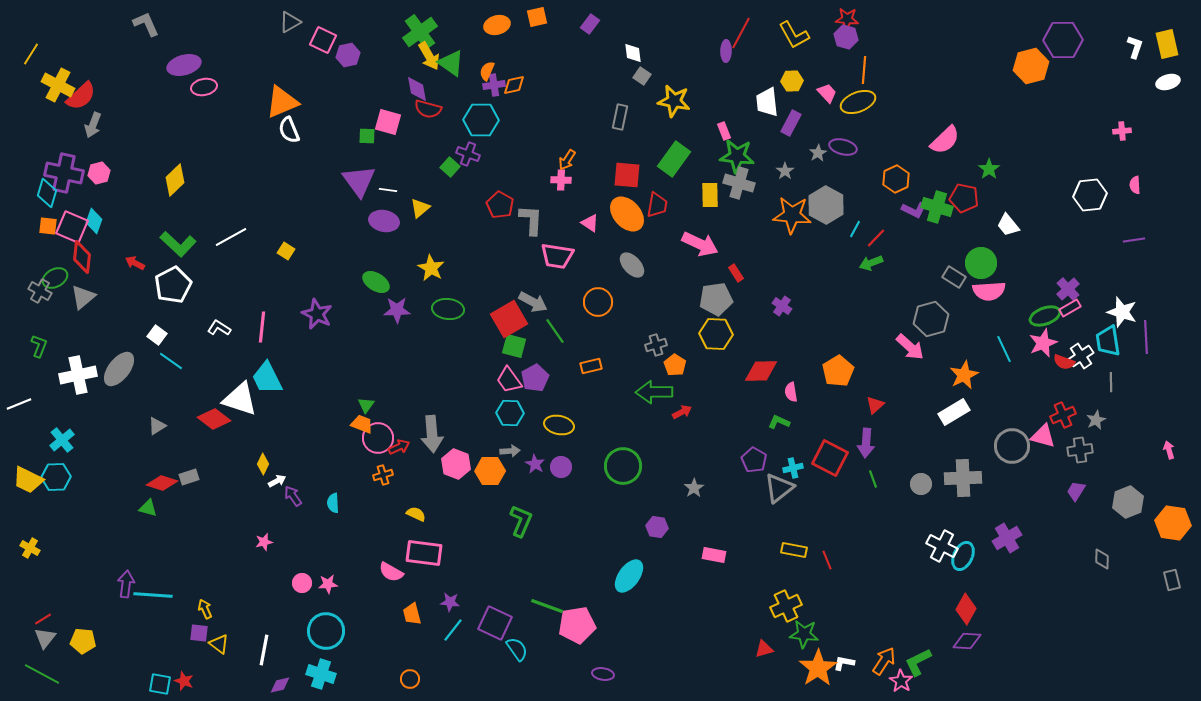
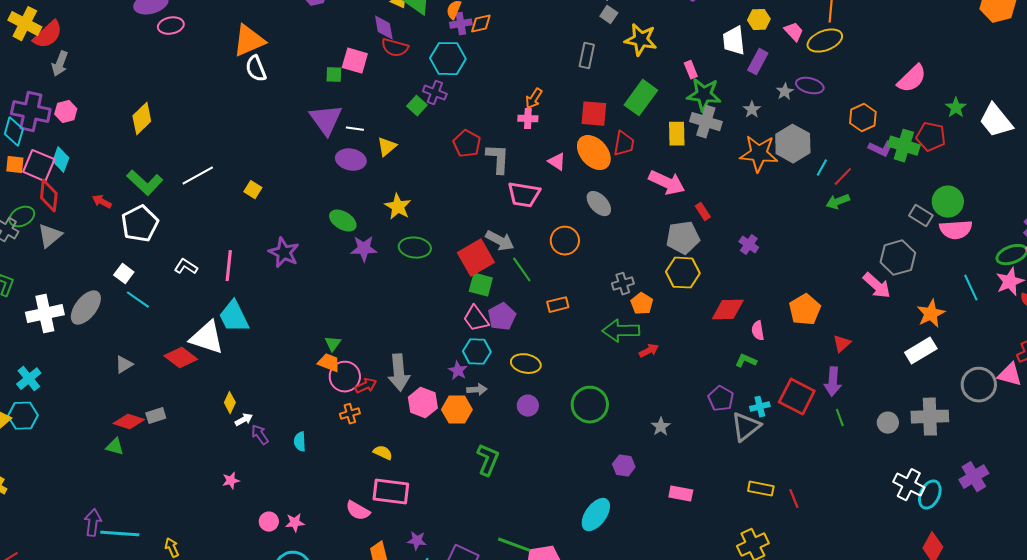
white trapezoid: (1008, 225) -> (996, 121), moved, size x1.5
purple star: (535, 464) -> (458, 371), moved

